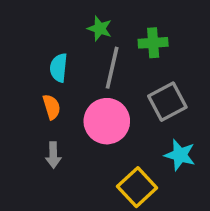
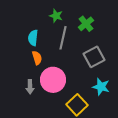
green cross: (153, 43) -> (86, 24), turned -35
orange semicircle: (52, 107) -> (37, 58), moved
pink circle: (107, 121) -> (53, 80), moved

